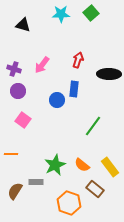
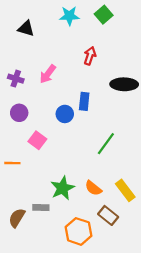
red arrow: (78, 60) -> (90, 56), moved
purple circle: (18, 91) -> (19, 113), moved
pink square: (23, 120) -> (37, 140), moved
orange line: (11, 154) -> (12, 163), moved

